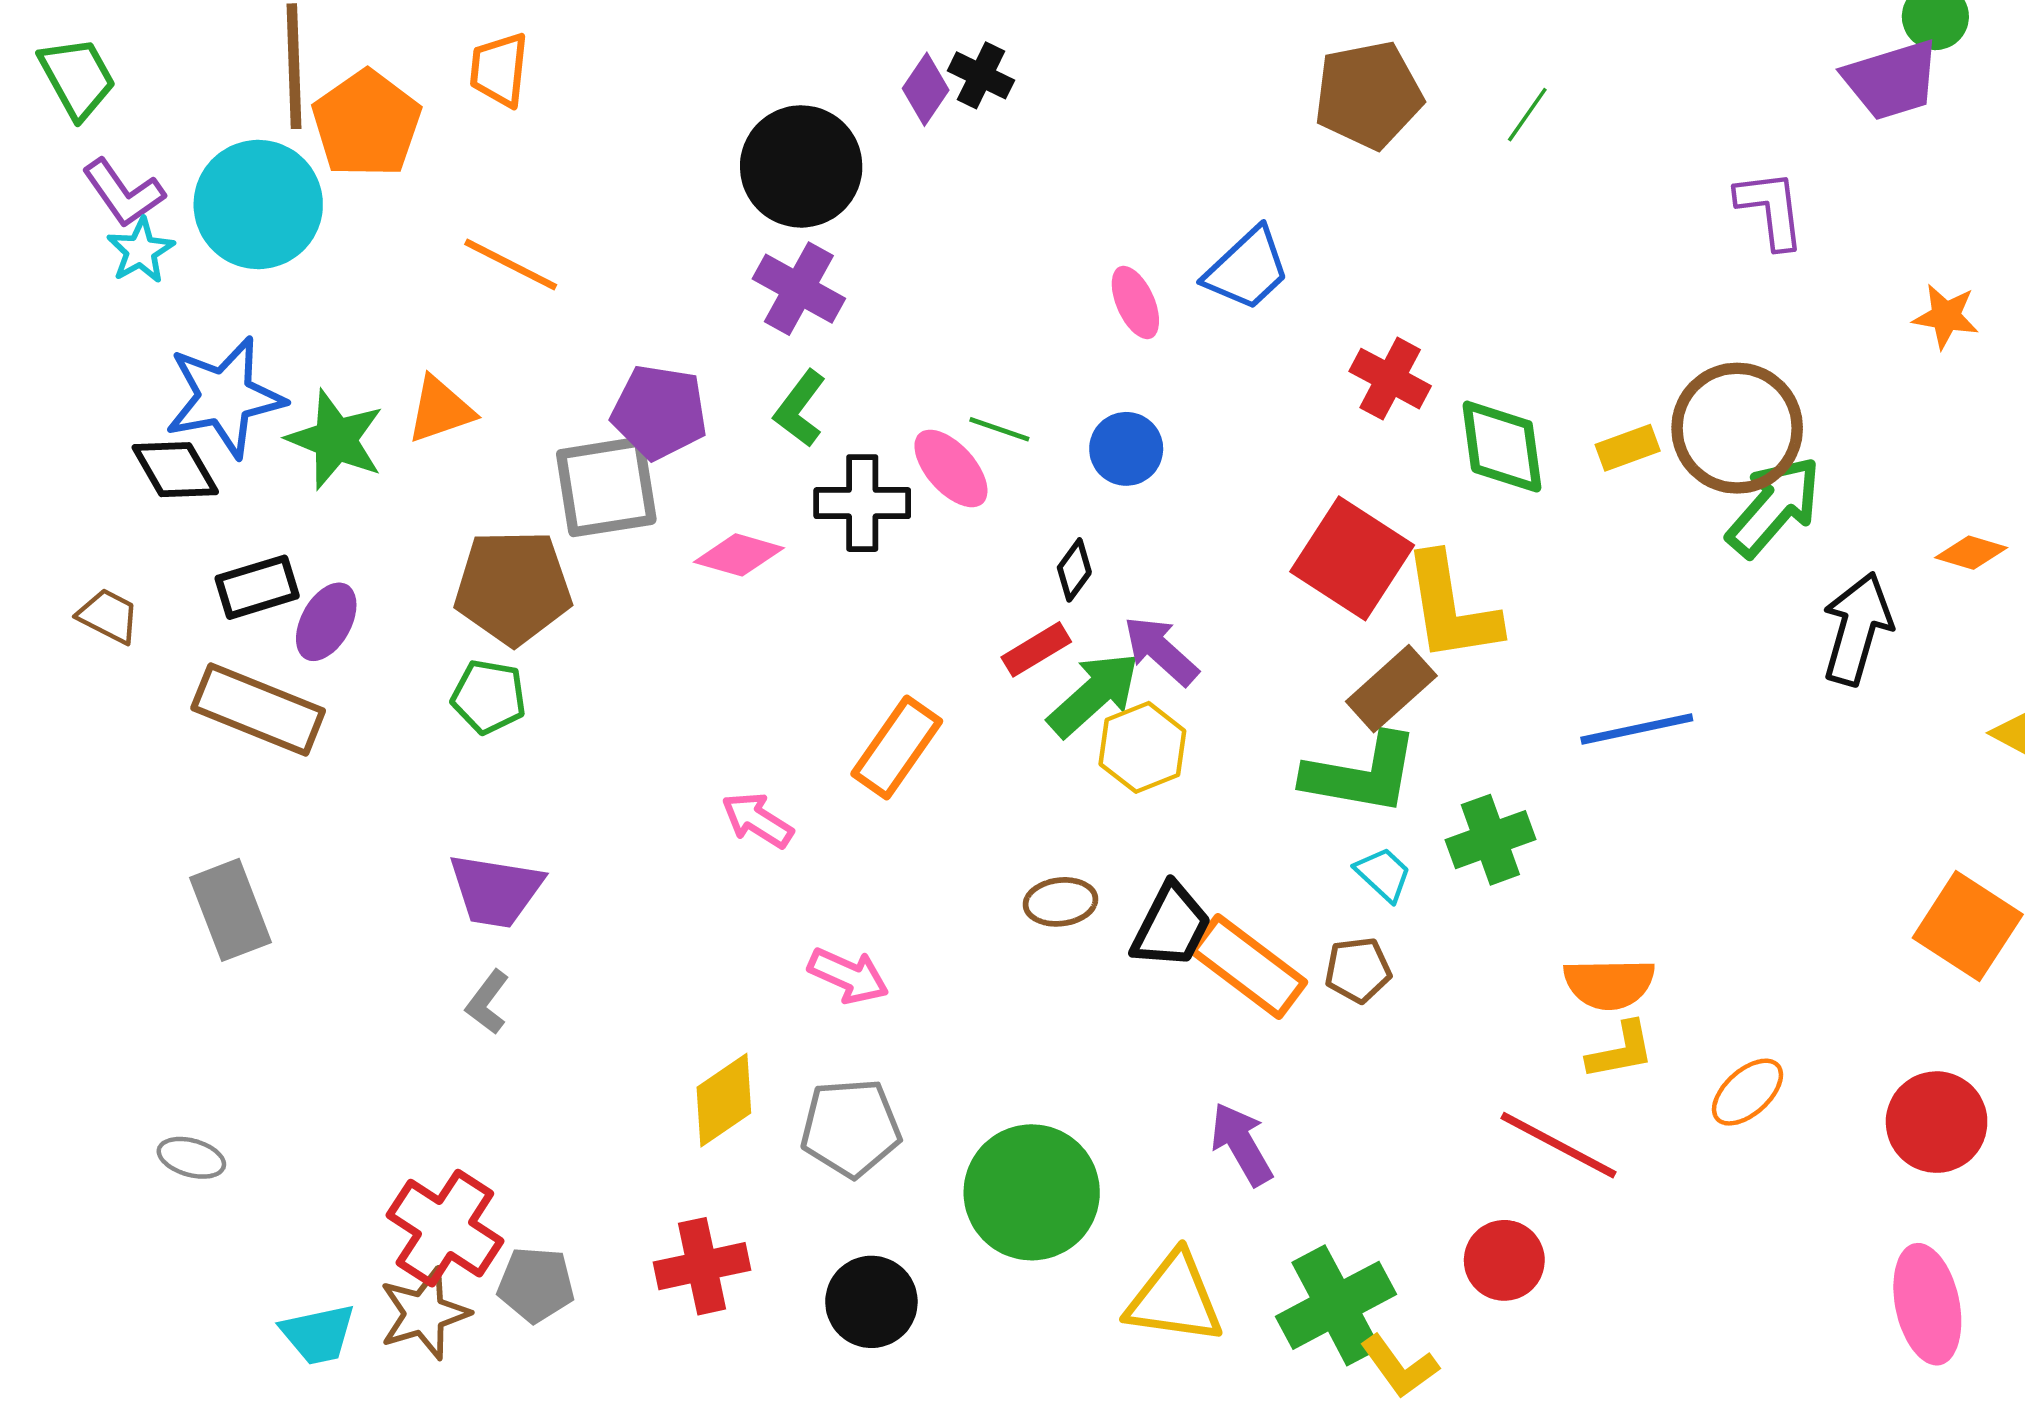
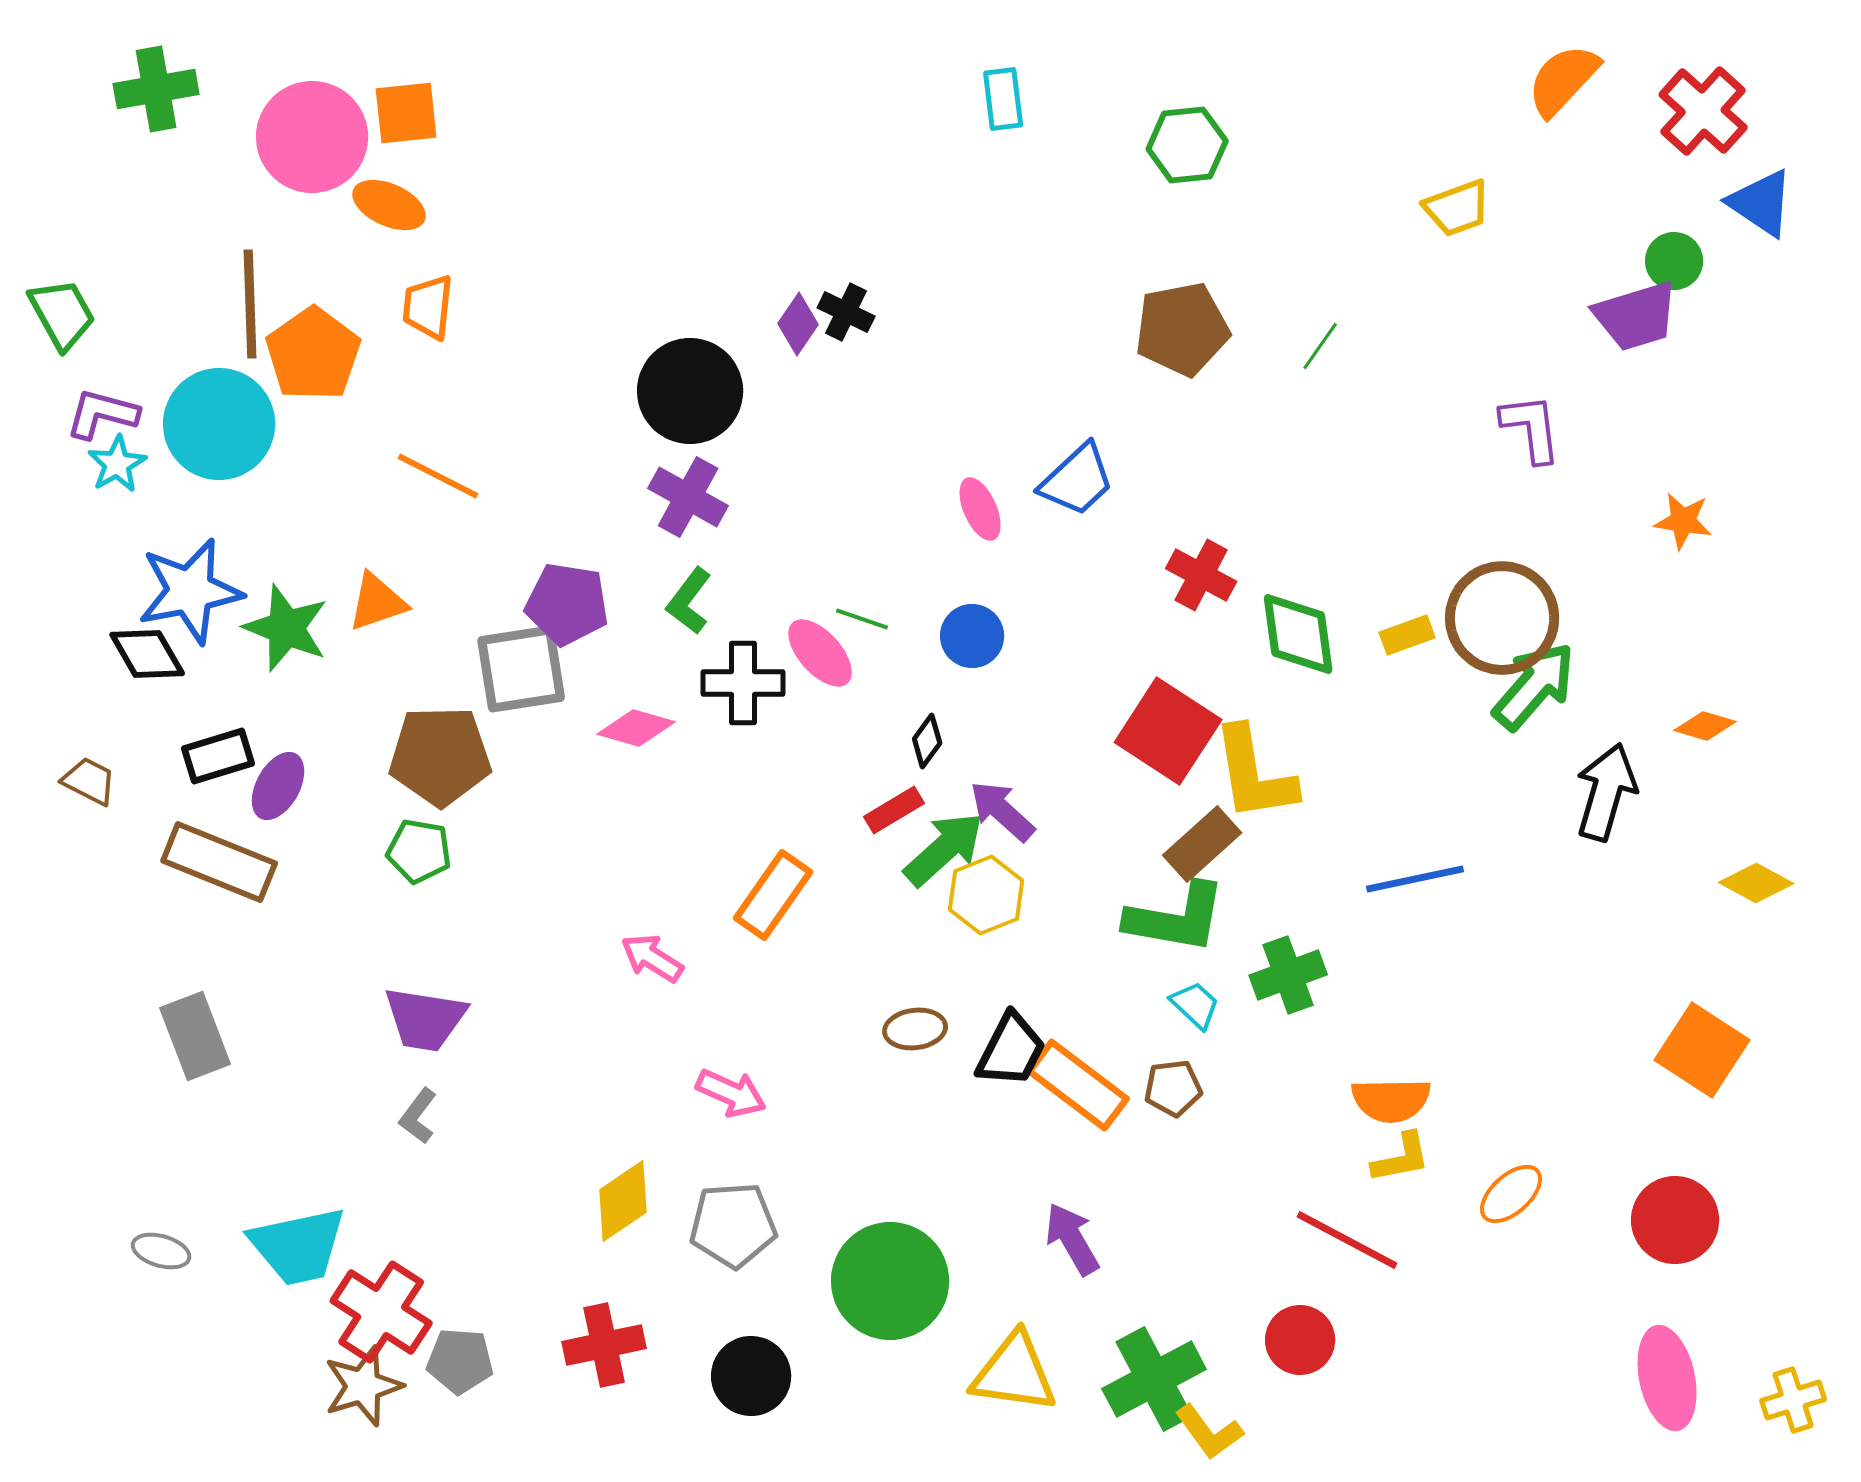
purple L-shape: (123, 193) -> (102, 414), turned 140
cyan trapezoid: (318, 1334) -> (298, 1246), moved, size x1.5

